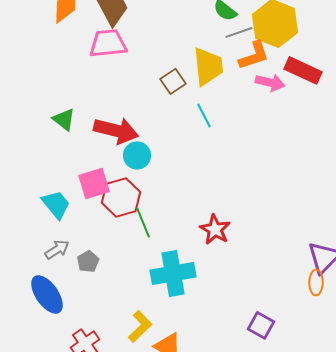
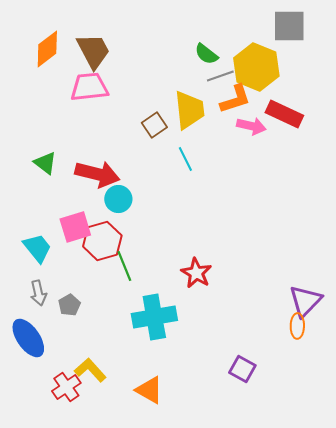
gray arrow: (57, 249) -> (38, 293), turned 110
yellow L-shape: (140, 326) -> (90, 370), moved, turned -88

